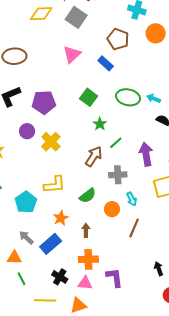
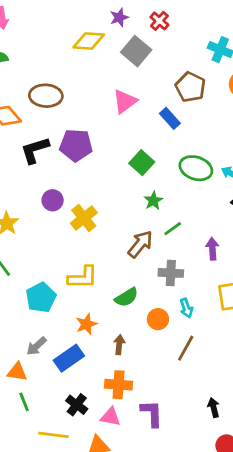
purple pentagon: (44, 102) -> (76, 145), moved
purple arrow: (146, 154) -> (212, 249), size x0.7
gray arrow: (26, 238) -> (36, 346), turned -91

